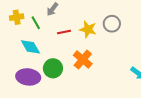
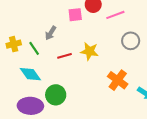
gray circle: (112, 24) -> (131, 41), moved
orange cross: (83, 60) -> (118, 80), moved

